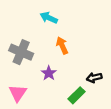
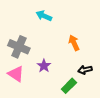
orange arrow: (62, 45) -> (74, 43), moved
pink triangle: (18, 93) -> (16, 74), moved, turned -30

